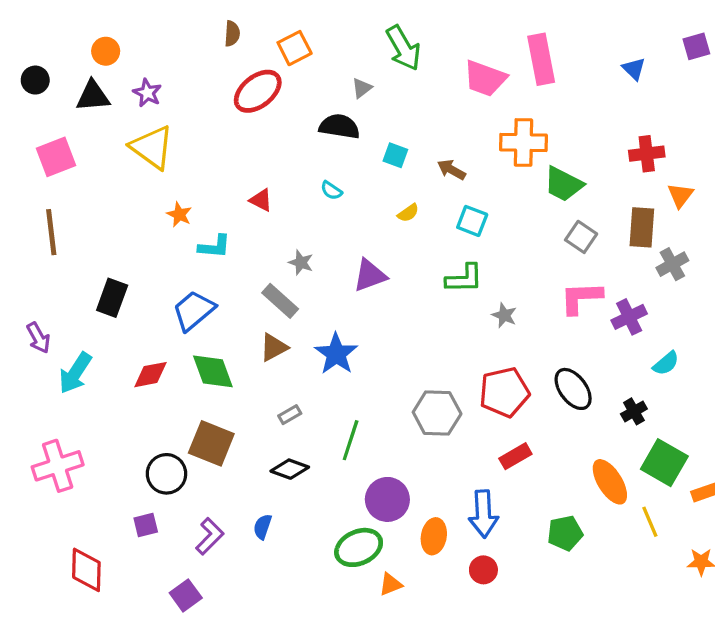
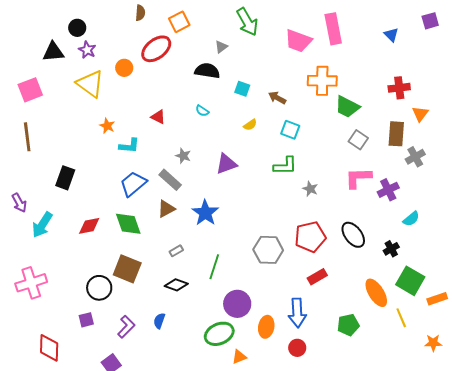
orange circle: (106, 51) -> (124, 68), moved
black circle: (35, 80) -> (77, 28), moved
blue trapezoid: (194, 311) -> (133, 184), moved

